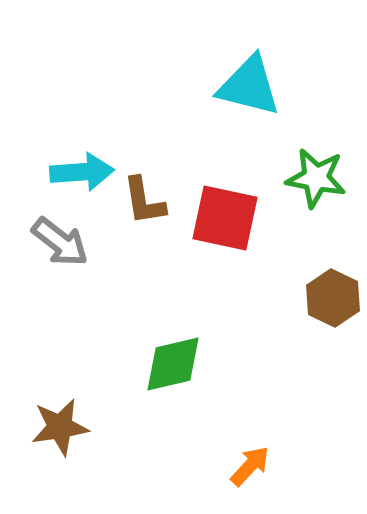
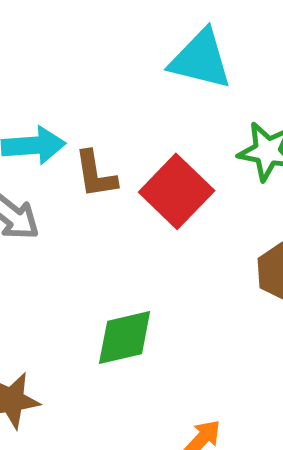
red square: (225, 218) -> (177, 191), turned 32

